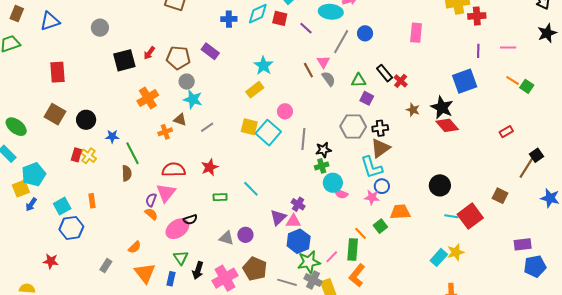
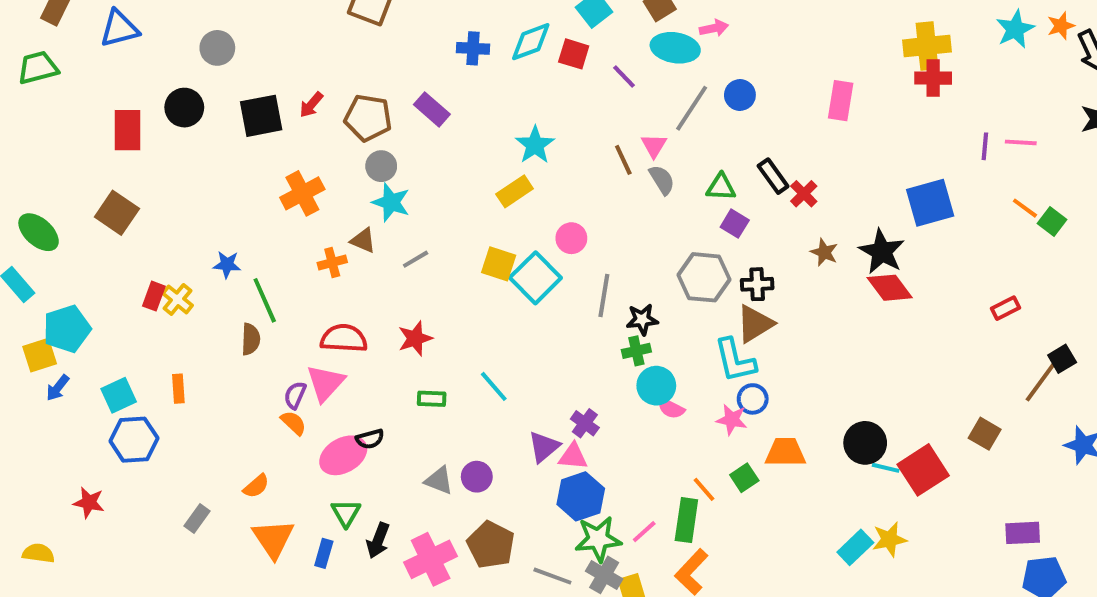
red cross: (477, 16) -> (933, 78), moved
purple line: (478, 51) -> (985, 146), moved
black circle: (86, 120) -> (184, 108), moved
black circle: (440, 185) -> (865, 443), moved

